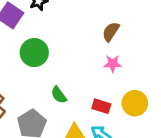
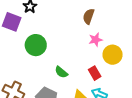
yellow circle: (135, 103) -> (113, 55), moved
red rectangle: (101, 106) -> (95, 73), turned 56

